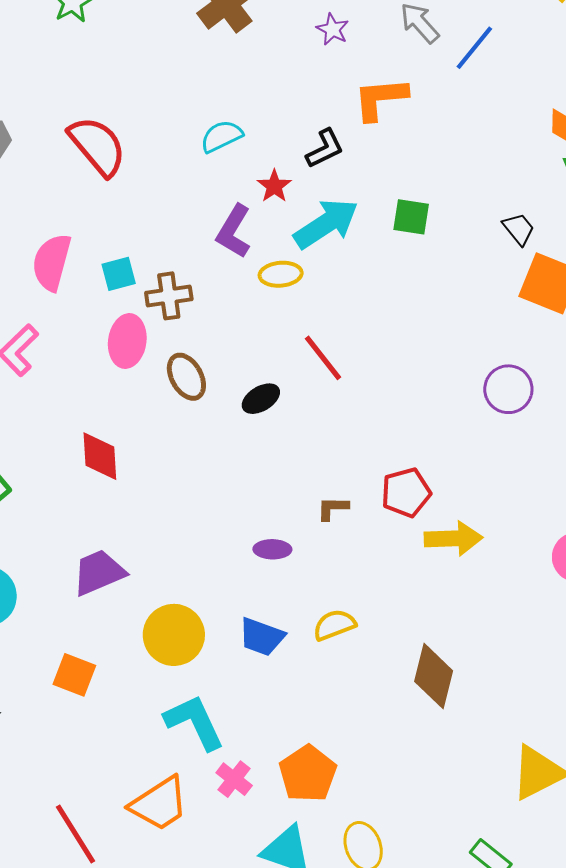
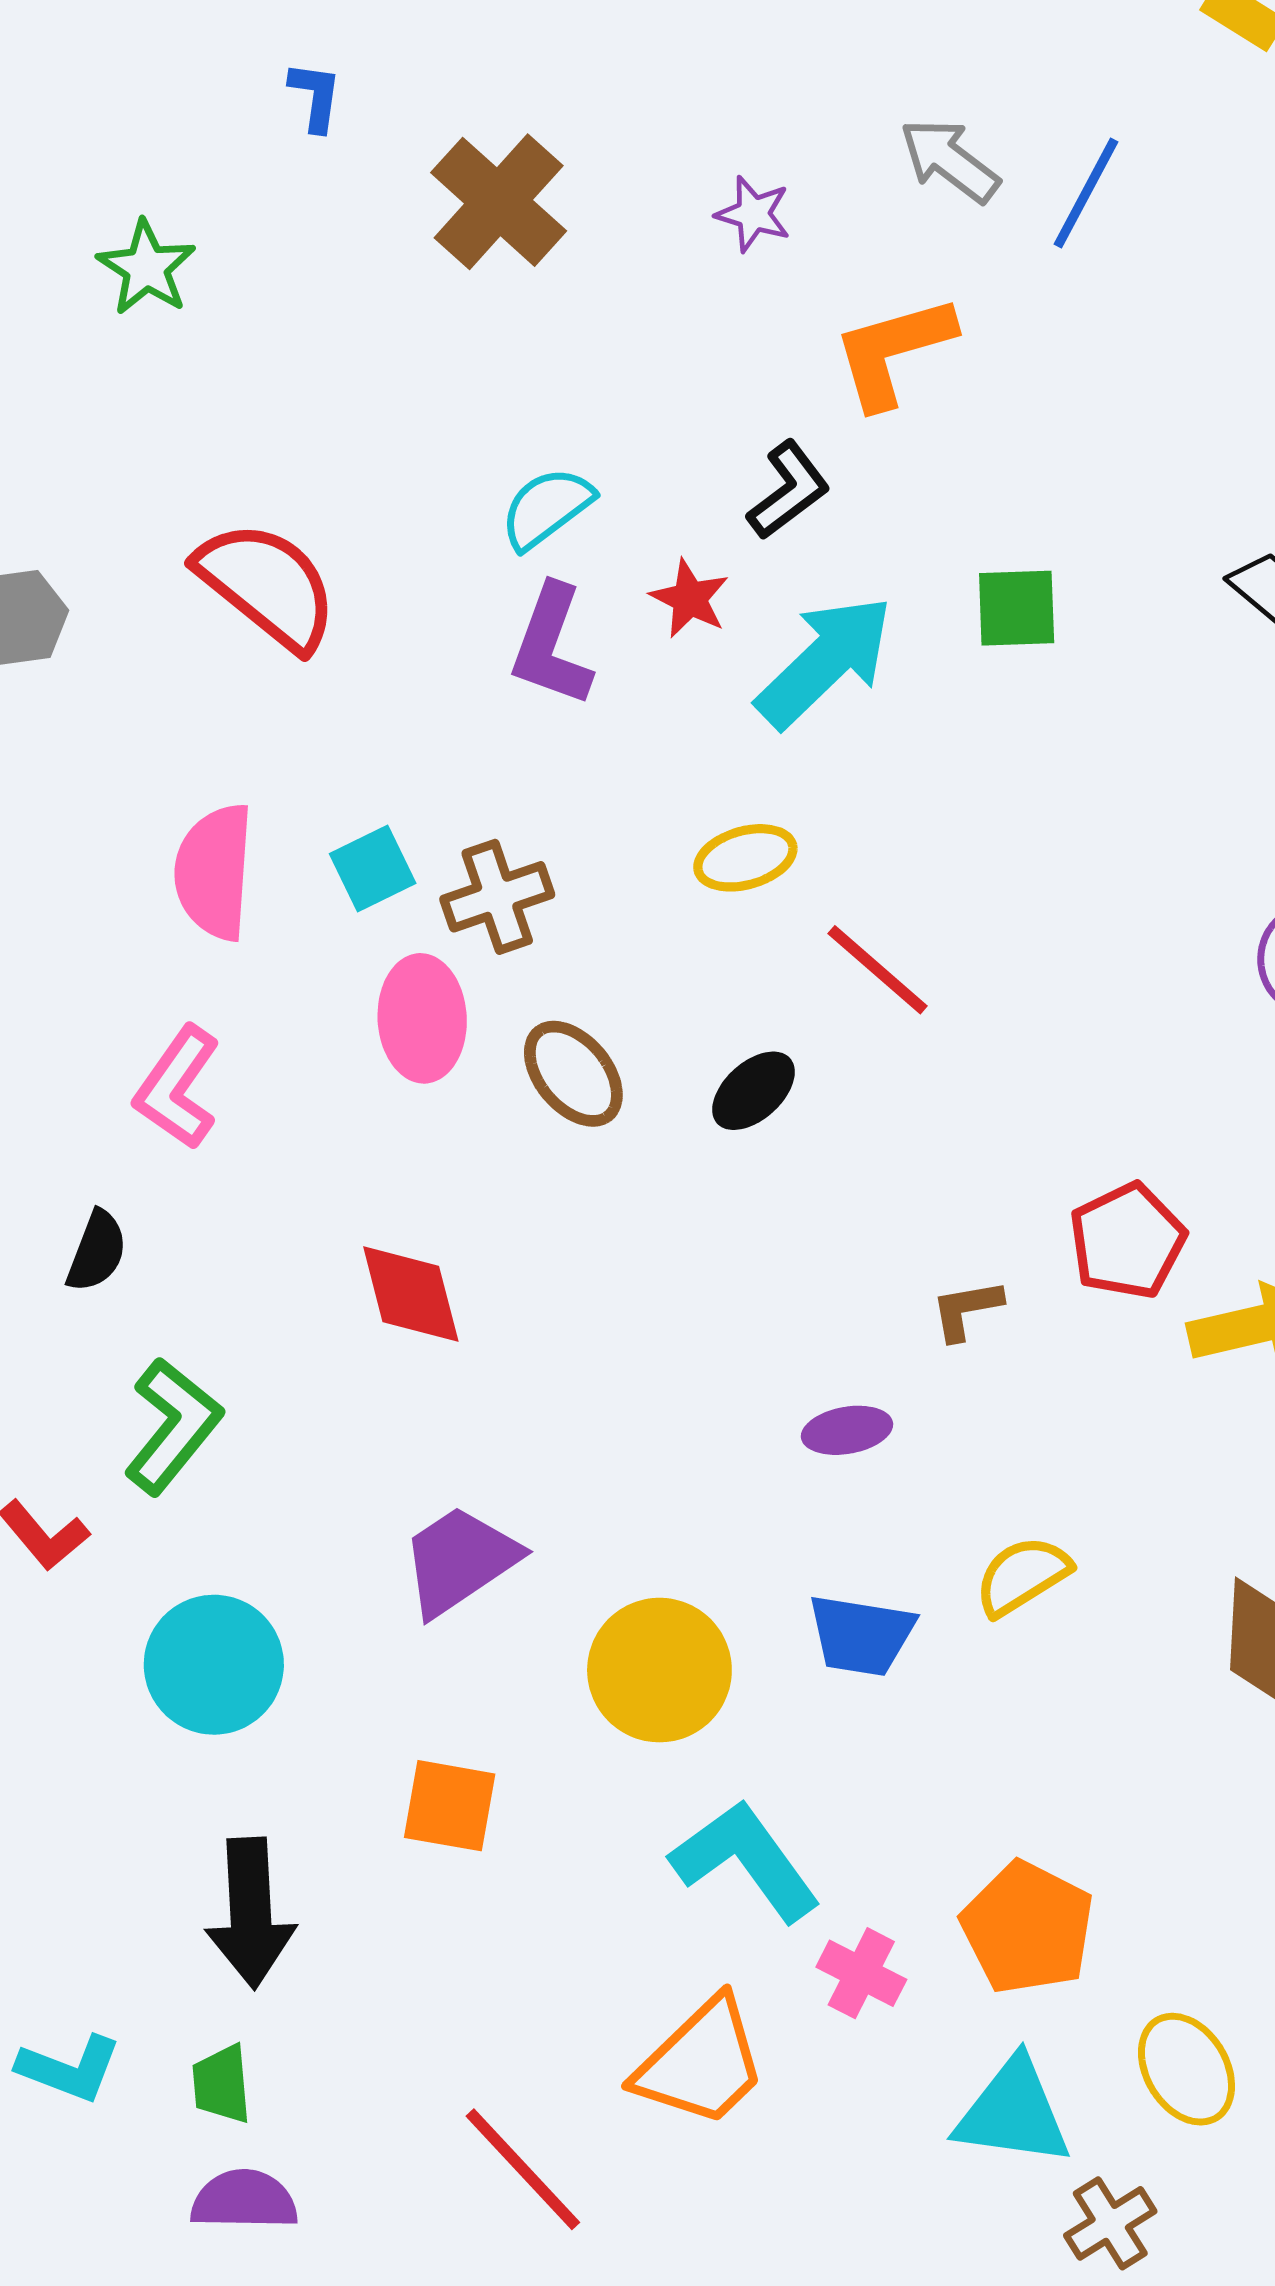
purple L-shape: (234, 231) -> (551, 645), moved
yellow ellipse: (281, 274) -> (745, 858), moved

